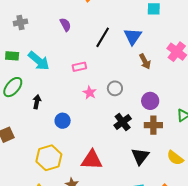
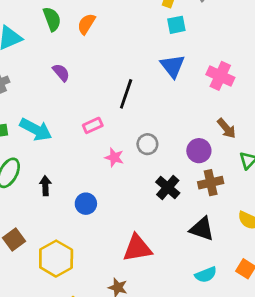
blue triangle: (133, 36) -> (173, 66), moved
black line: (103, 37) -> (126, 94), moved
brown arrow: (145, 61) -> (227, 128), moved
black triangle: (140, 156) -> (202, 229), turned -36
yellow hexagon: (49, 158) -> (56, 259), moved

